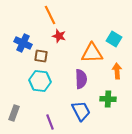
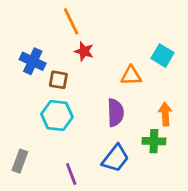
orange triangle: (92, 53) -> (131, 76), size x0.7
orange arrow: (117, 71) -> (165, 114), moved
blue trapezoid: (81, 111) -> (115, 158), turned 65

